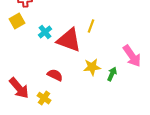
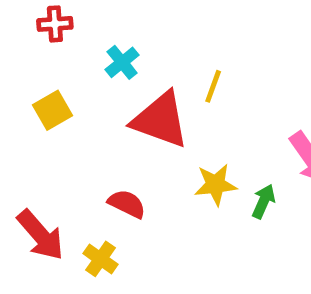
yellow square: (17, 21) -> (53, 110), moved
cyan cross: (45, 32) -> (122, 62), moved

